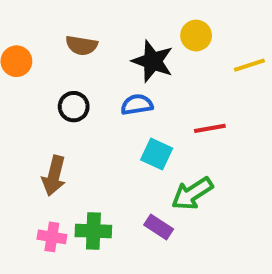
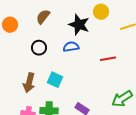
brown semicircle: (82, 45) -> (43, 17), turned 119
cyan square: (157, 154) -> (55, 80), moved
green arrow: (192, 193) -> (122, 99), moved

